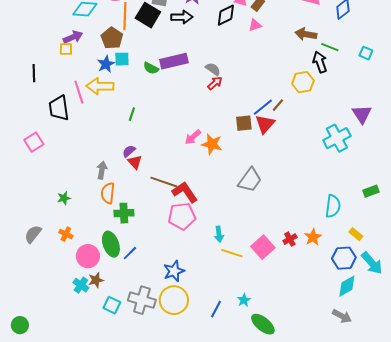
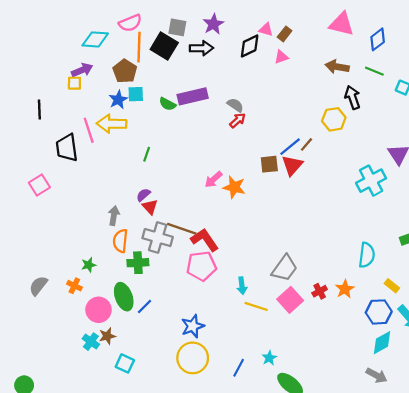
green line: (330, 47) -> (374, 71), moved
gray trapezoid: (250, 180) -> (285, 268), moved
green star: (64, 198) -> (89, 265), moved
gray cross: (142, 300) -> (158, 238), moved

